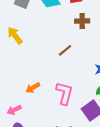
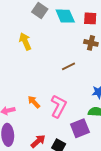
orange arrow: (33, 88) -> (34, 102), moved, turned 64

